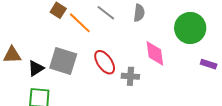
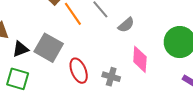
gray semicircle: (139, 13) -> (126, 25), moved, turned 30
red ellipse: (105, 62) -> (79, 71), moved

